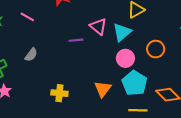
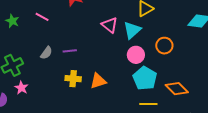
purple line: (76, 40) -> (70, 51), moved
orange triangle: (103, 89) -> (98, 81), moved, turned 36
yellow cross: (59, 93) -> (73, 79), moved

